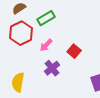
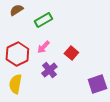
red hexagon: (21, 33) -> (17, 54), moved

